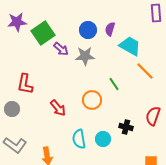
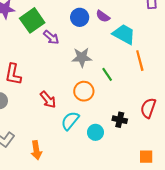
purple semicircle: (110, 29) -> (103, 16), turned -72
gray star: (85, 56) -> (82, 57), moved
orange line: (145, 71) -> (140, 61), turned 30
cyan semicircle: (79, 139) -> (70, 121), moved, turned 48

